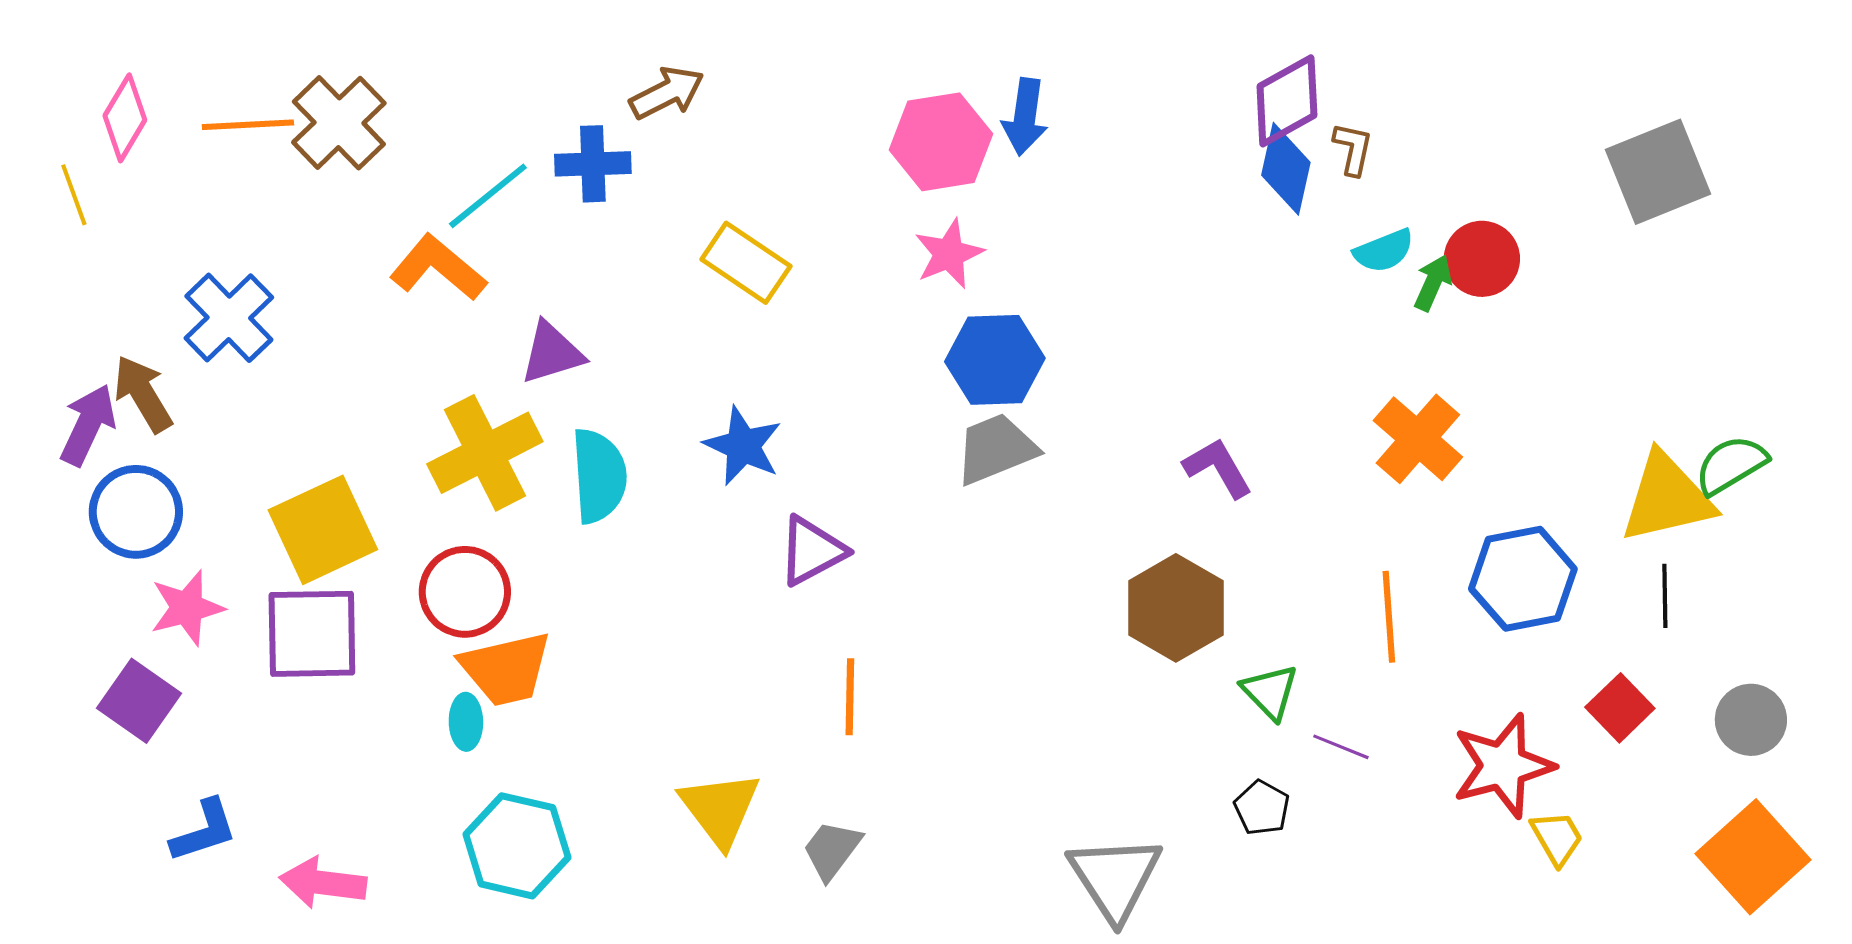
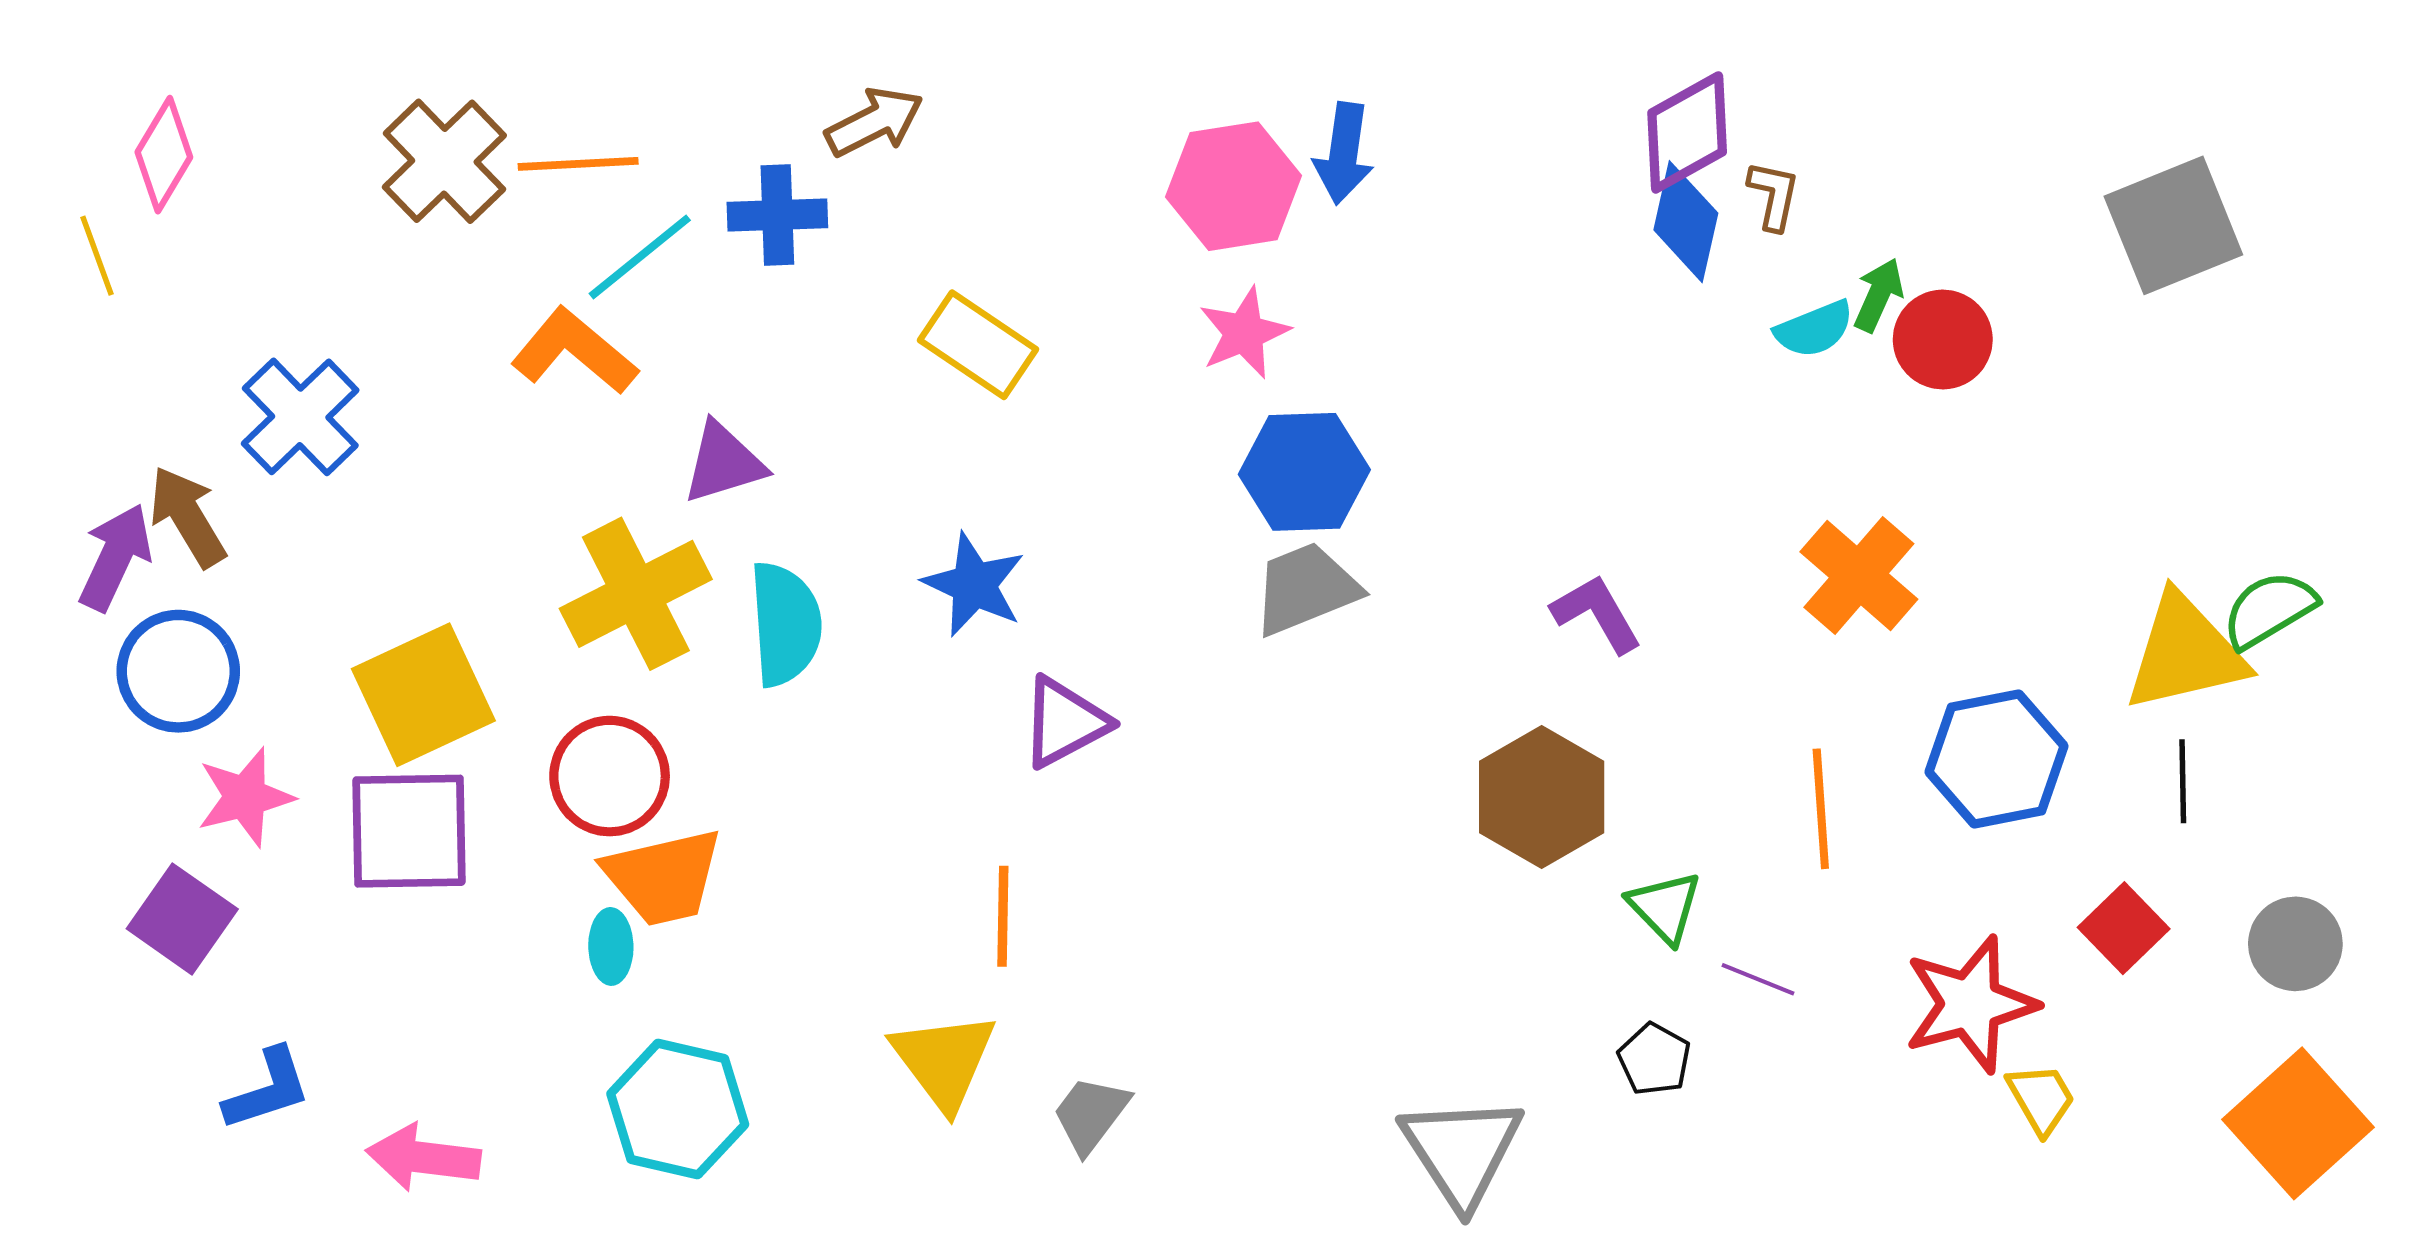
orange line: (248, 125) -> (578, 164), moved
green arrow: (1433, 283) -> (1879, 295), moved
orange line: (850, 697) -> (1003, 916), moved

